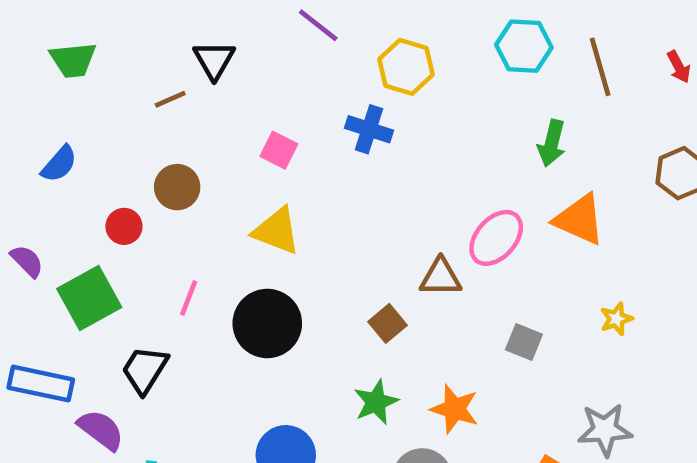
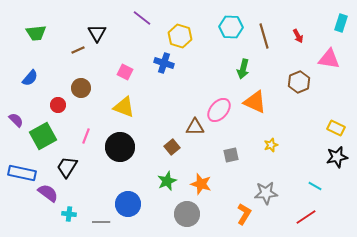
gray square: (524, 342) -> (231, 155), turned -35

